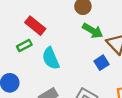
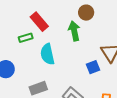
green arrow: (93, 31) -> (74, 31), moved, turned -144

